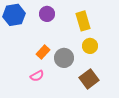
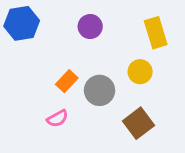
purple circle: (47, 14) -> (90, 26), moved
yellow rectangle: (83, 21) -> (156, 33), moved

